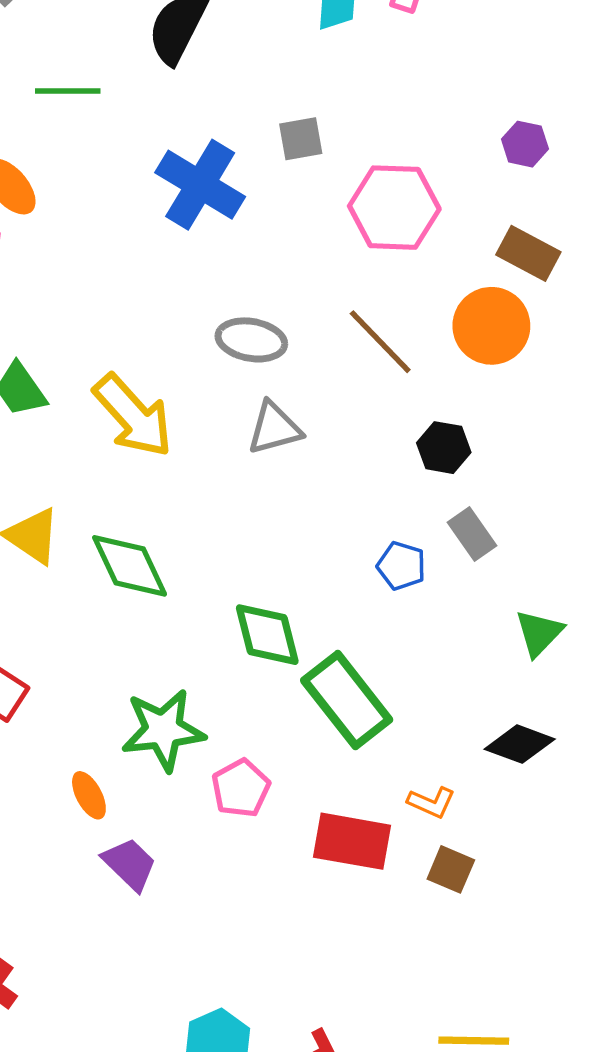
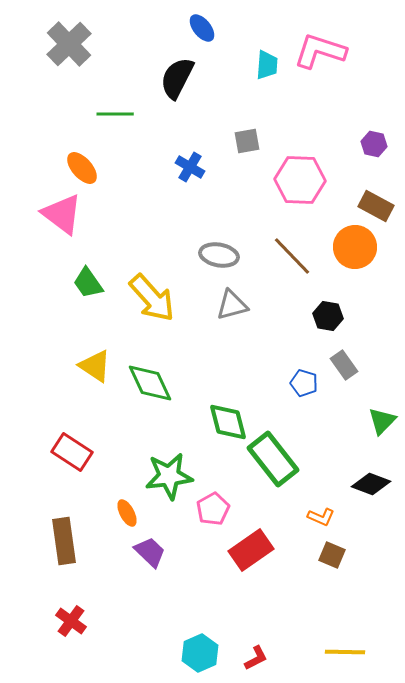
blue cross: (200, 185) -> (190, 167), size x0.6
red rectangle: (352, 841) -> (251, 550), moved, turned -45

